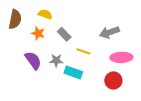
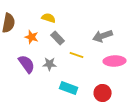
yellow semicircle: (45, 14) -> (49, 18), moved
cyan rectangle: (73, 72) -> (69, 88), moved
red circle: (113, 80) -> (103, 93), moved

